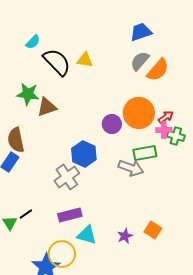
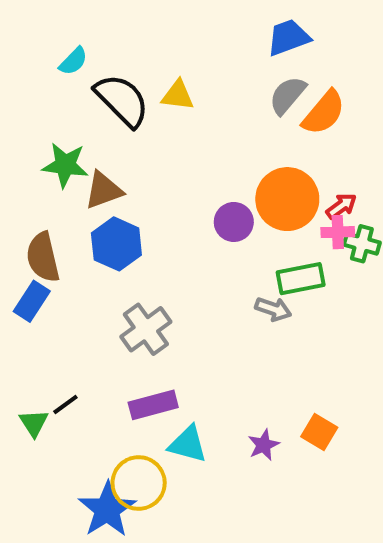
blue hexagon: (84, 154) -> (116, 244), moved
gray arrow: (131, 168) -> (273, 309), size x0.7

